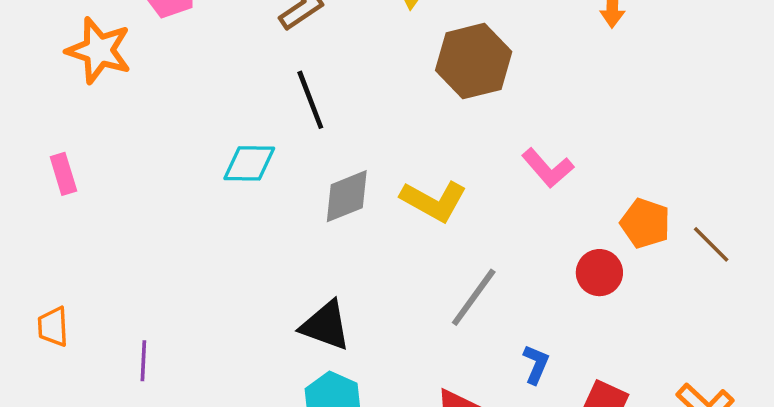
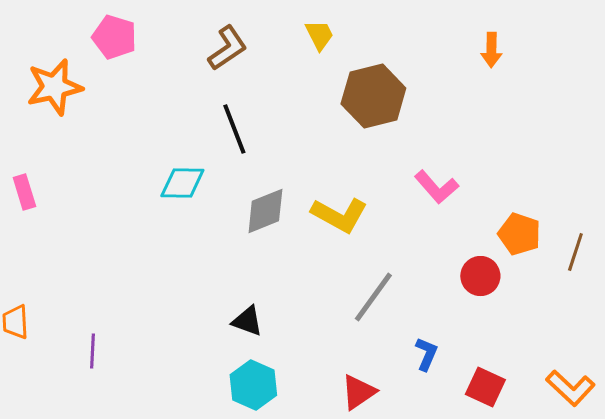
orange star: (99, 50) -> (54, 87), turned -30
brown line: (711, 244) -> (575, 252), turned 63
black triangle: (326, 325) -> (247, 321), size x0.7

